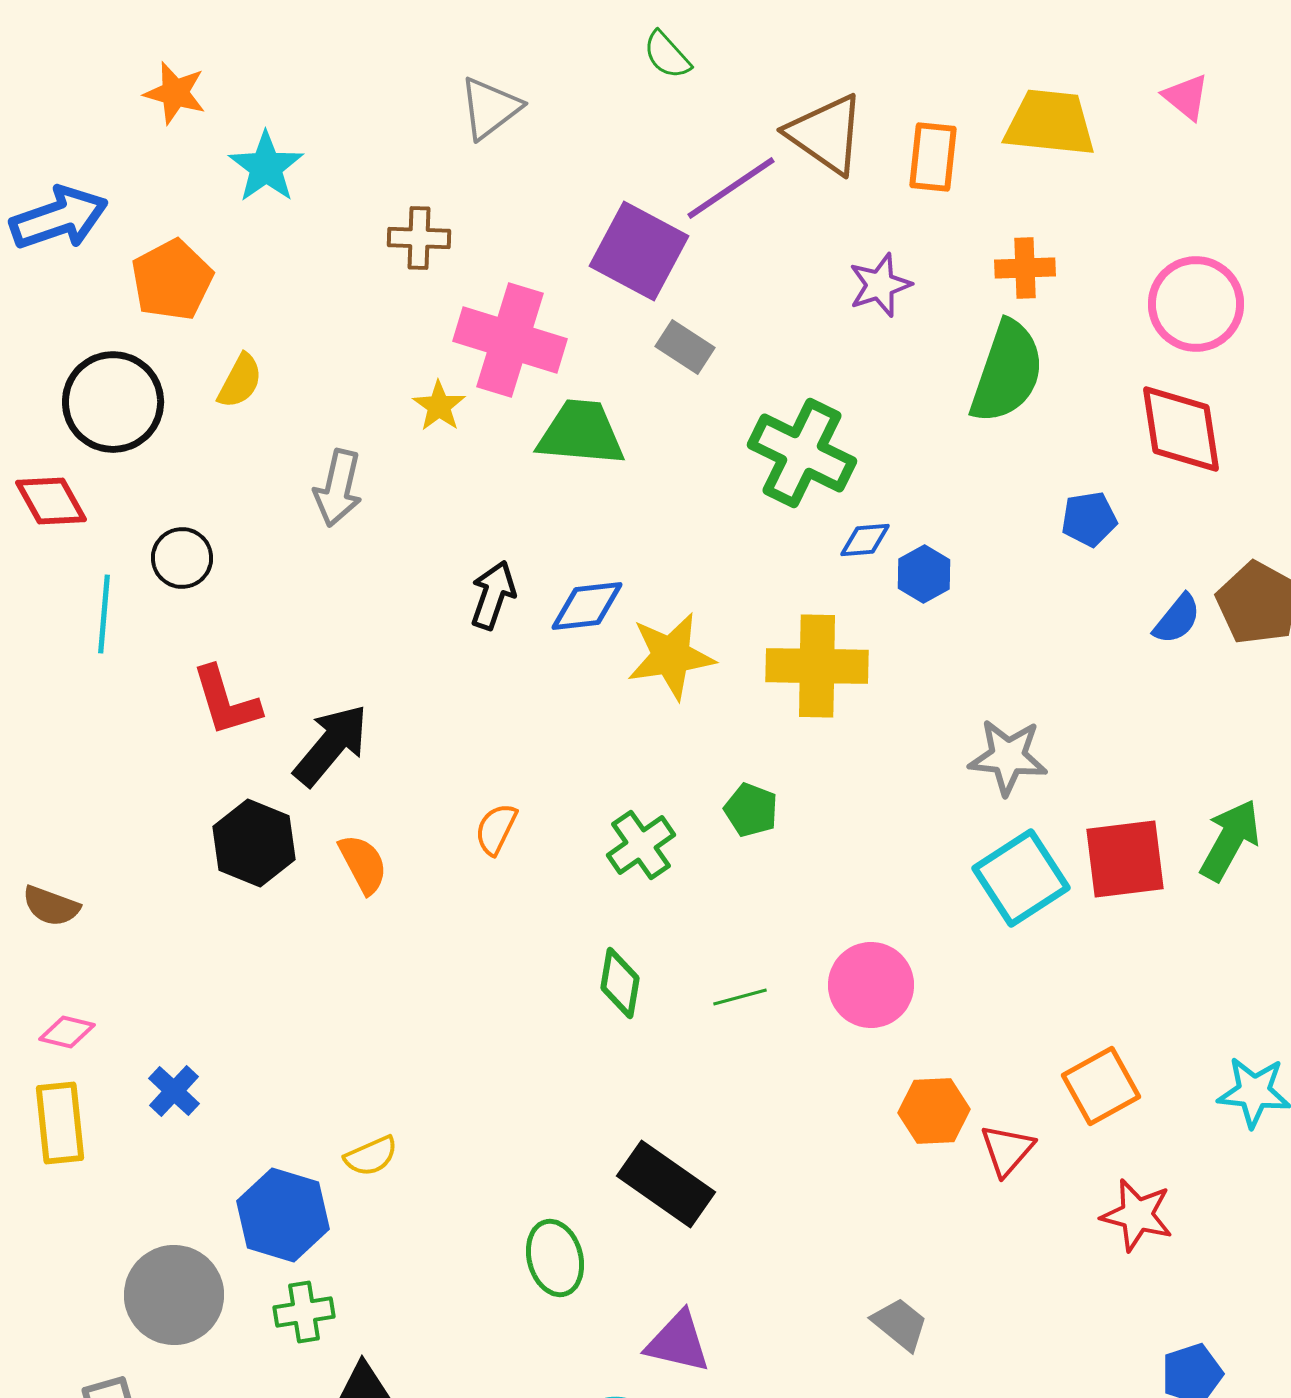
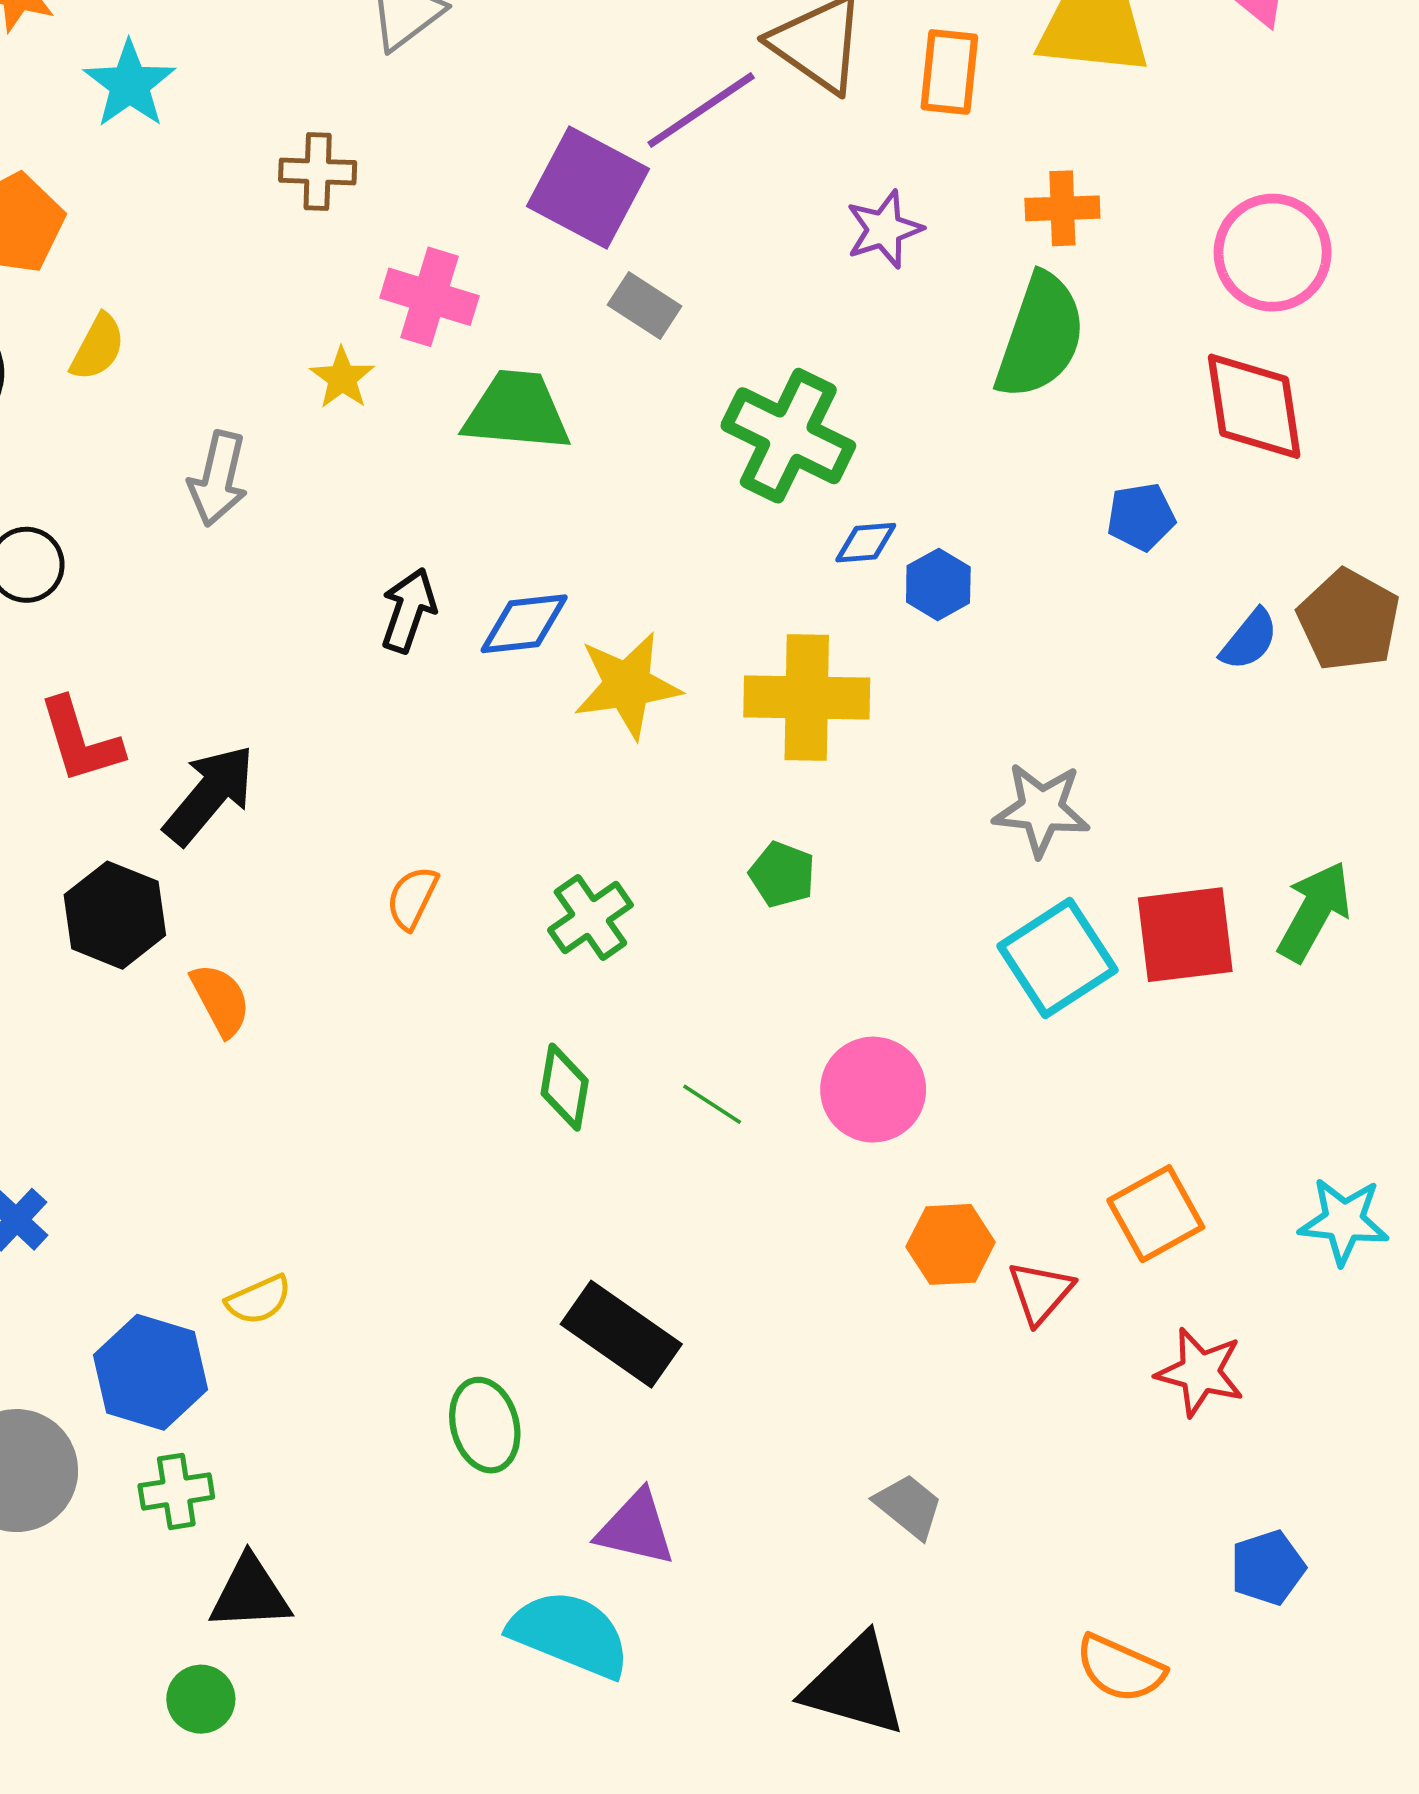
pink cross: (510, 340) -> (429, 297), size x0.7
green pentagon: (751, 810) -> (782, 874), moved
orange semicircle: (363, 864) -> (221, 1000), moved
green line: (740, 997) -> (712, 1104), turned 48

